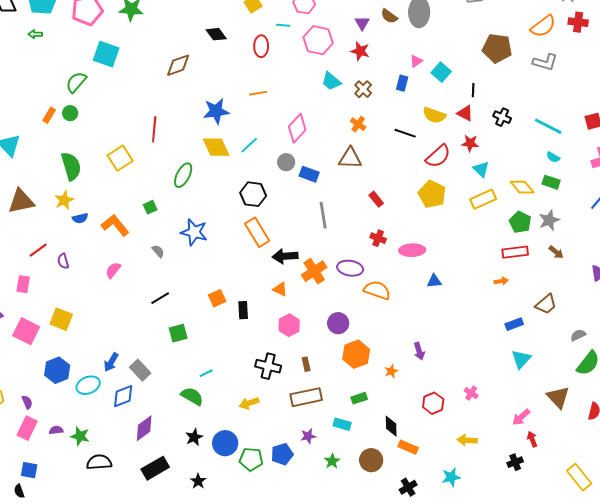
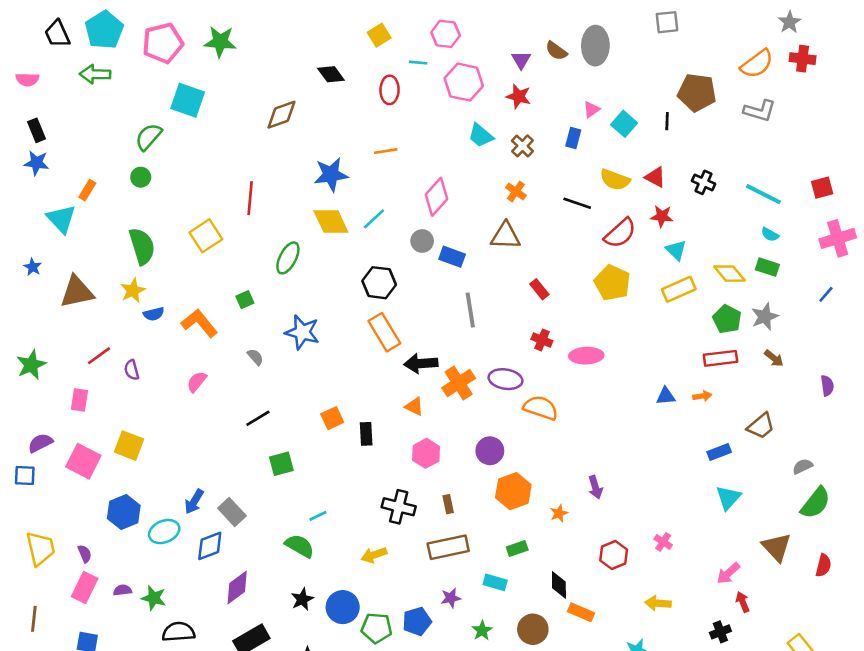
green arrow: (35, 34) -> (95, 74), size x1.6
black line: (473, 90) -> (667, 121), moved
orange rectangle: (49, 115) -> (87, 190), moved
blue triangle: (434, 281) -> (666, 396), moved

